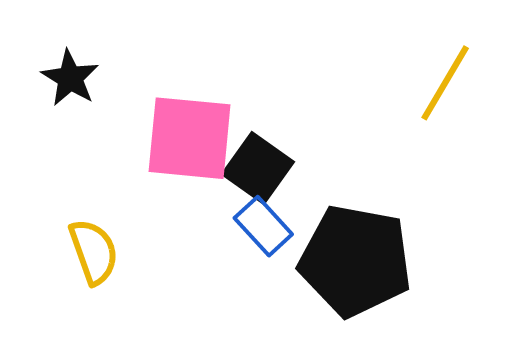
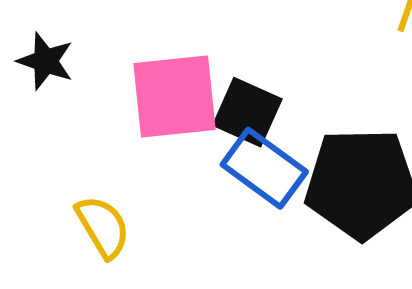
blue rectangle: (263, 226) -> (264, 168), size x1.4

